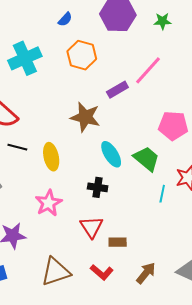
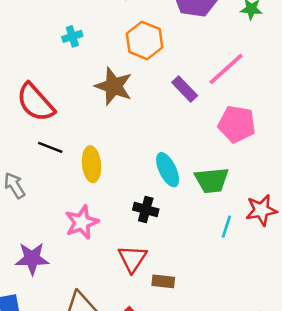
cyan cross: (25, 58) -> (72, 36), size x0.5
purple rectangle: (117, 90) -> (185, 89), turned 70
brown star: (85, 117) -> (114, 86), moved
pink pentagon: (173, 126) -> (237, 124), moved
green trapezoid: (147, 159) -> (212, 180), turned 128

